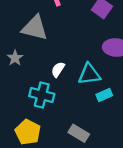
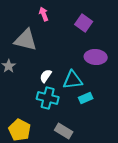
cyan cross: (42, 95) -> (48, 98), moved

